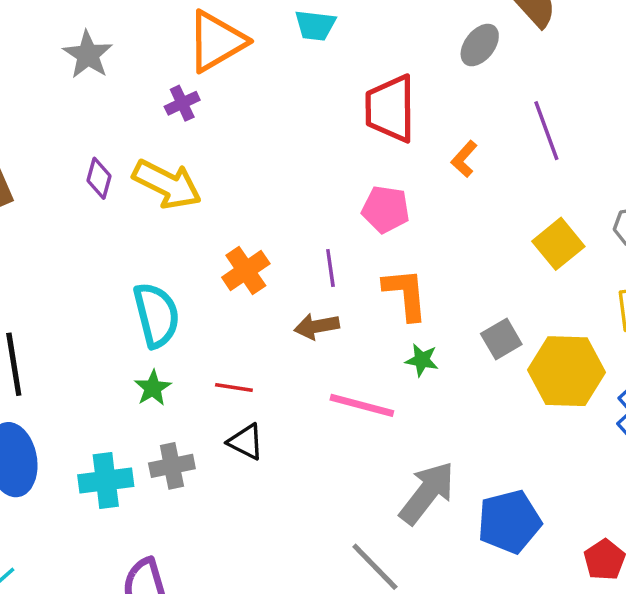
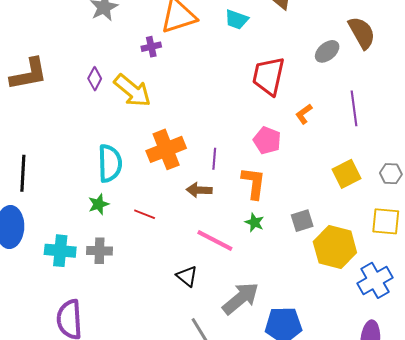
pink pentagon: (386, 209) -> (267, 140), moved
orange cross: (246, 271) -> (166, 149), size x1.4
black triangle: (246, 442) -> (187, 276), moved

